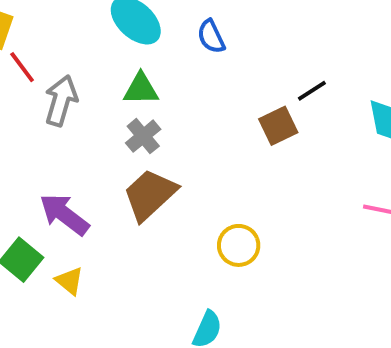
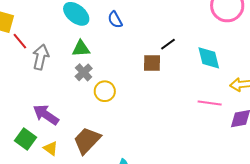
brown square: (278, 126) -> (152, 63), turned 30
brown trapezoid: (150, 195) -> (87, 140), moved
yellow circle: (239, 245) -> (105, 91), moved

